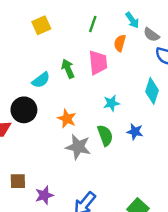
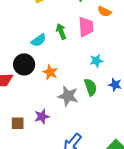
orange semicircle: (120, 43) -> (104, 11), turned -80
orange star: (67, 119) -> (50, 72), moved
purple star: (44, 195) -> (42, 117), moved

